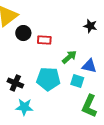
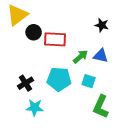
red rectangle: (44, 40) -> (55, 39), size x1.5
blue triangle: (89, 66) -> (101, 56), moved
black cross: (15, 83) -> (25, 83), turned 35

